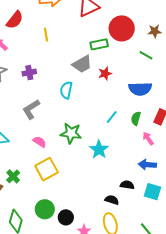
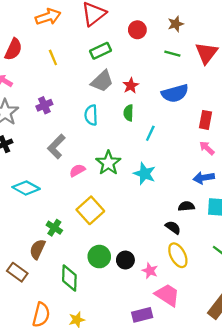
red circle: (122, 28) -> (137, 30), size x0.6
green rectangle: (99, 44) -> (100, 51), moved
green semicircle: (136, 118) -> (128, 113), moved
green star: (71, 133) -> (108, 163), turned -30
pink arrow: (148, 138) -> (207, 148), moved
pink semicircle: (39, 142) -> (77, 170), moved, turned -48
black semicircle: (112, 200) -> (173, 227), turned 32

